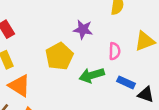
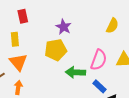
purple star: (83, 29) -> (64, 27), moved
pink semicircle: (115, 51) -> (99, 60), size x1.5

